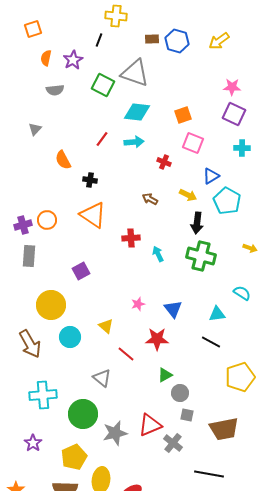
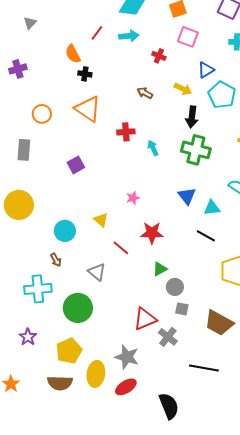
orange semicircle: (63, 160) -> (73, 54), moved
purple cross: (23, 225) -> (18, 69), moved
yellow circle: (51, 305) -> (19, 205), moved
blue triangle: (173, 309) -> (187, 196), moved
brown arrow: (30, 344) -> (56, 260), moved, size x0.5
brown trapezoid: (224, 429) -> (219, 323), turned 40
gray star: (115, 433) -> (127, 357), moved, turned 30

